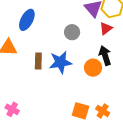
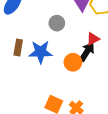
red triangle: (106, 28) -> (93, 39), moved
black arrow: (105, 56) -> (87, 52), turned 42

